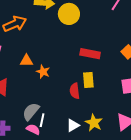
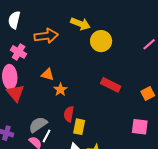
yellow rectangle: (88, 80) -> (79, 127), moved
red semicircle: (75, 91) -> (69, 114), moved

